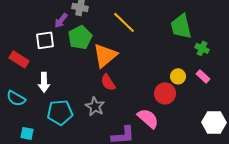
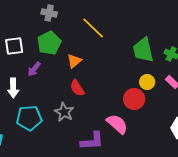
purple arrow: (61, 20) -> (34, 69), moved
green trapezoid: (181, 26) -> (143, 50), moved
orange triangle: (105, 55) -> (74, 61), size x0.6

